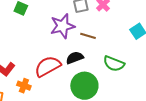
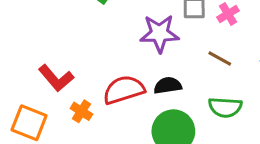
brown line: (88, 36) -> (220, 59), moved
green semicircle: (114, 64) -> (225, 107), turned -30

